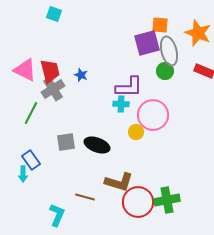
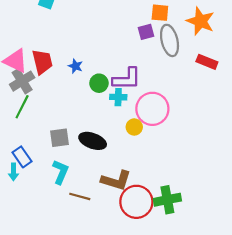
purple square: (147, 43) -> (146, 32), size x0.6
green circle: (165, 71) -> (99, 83), moved
gray cross: (53, 89) -> (22, 81), moved
cyan L-shape: (57, 215) -> (61, 172), moved

